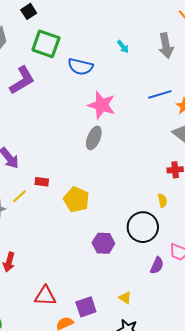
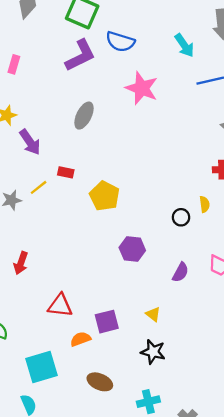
cyan arrow: (123, 47) -> (184, 45), moved, size x1.5
purple L-shape: (22, 80) -> (80, 55), moved
gray ellipse: (94, 138) -> (84, 116), moved
black circle: (143, 227) -> (181, 217), moved, size x0.5
purple semicircle: (157, 265) -> (180, 272), moved

